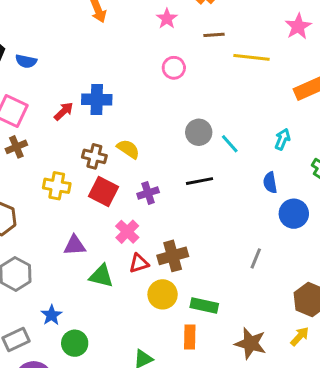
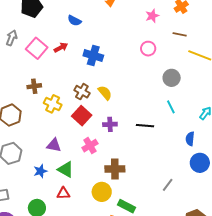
blue semicircle: (26, 61) -> (74, 21), moved
red arrow: (64, 111) -> (61, 47), moved
gray circle: (199, 132) -> (172, 78), moved
brown cross: (16, 147) -> (34, 86), moved
red triangle: (139, 263) -> (63, 193), moved
blue star: (52, 315) -> (40, 171), moved

